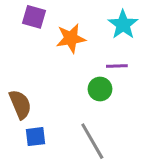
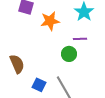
blue square: (36, 137) -> (39, 85), moved, turned 32

